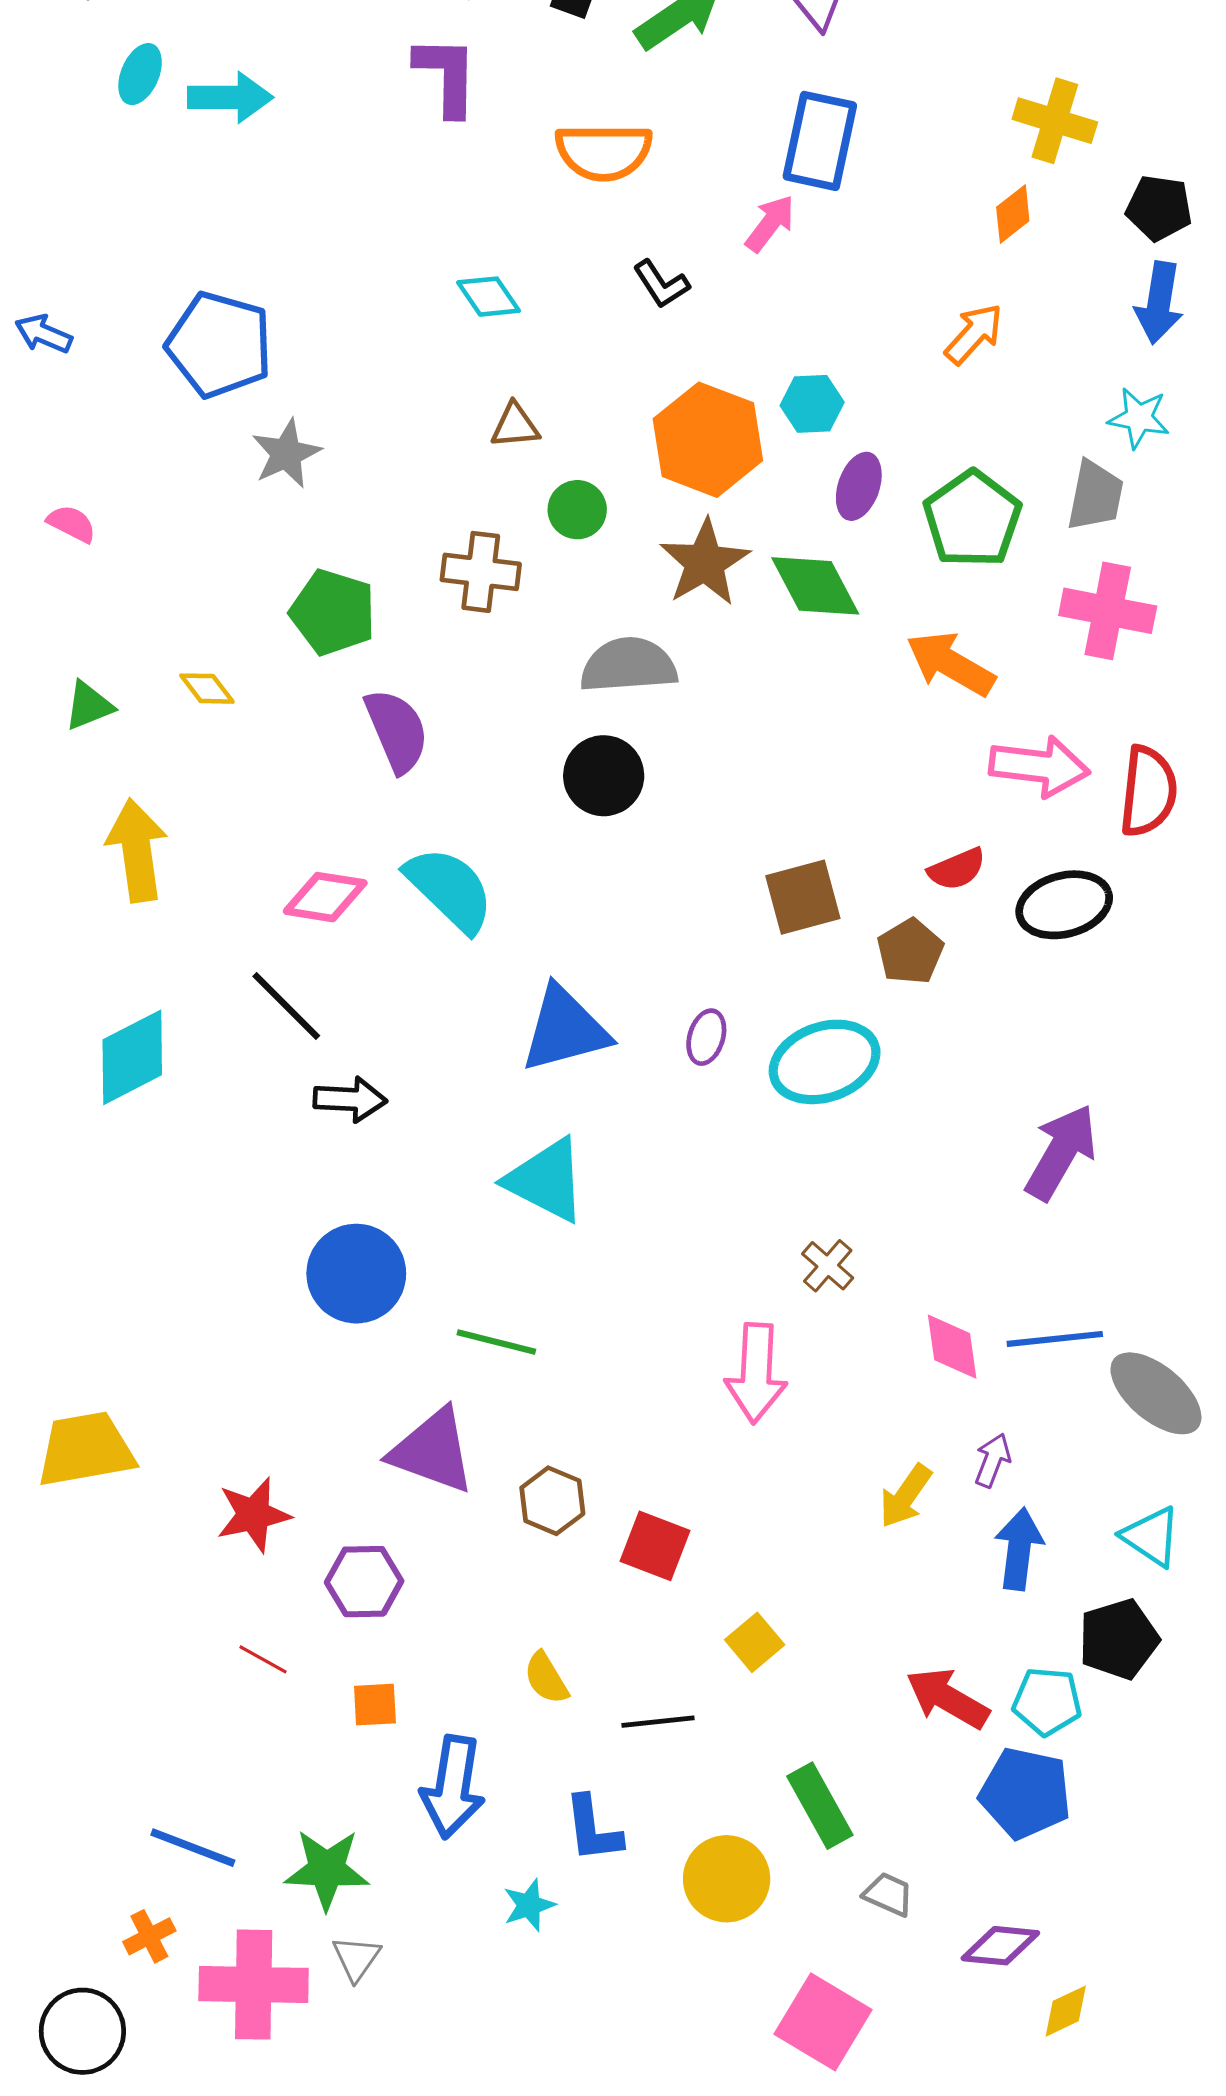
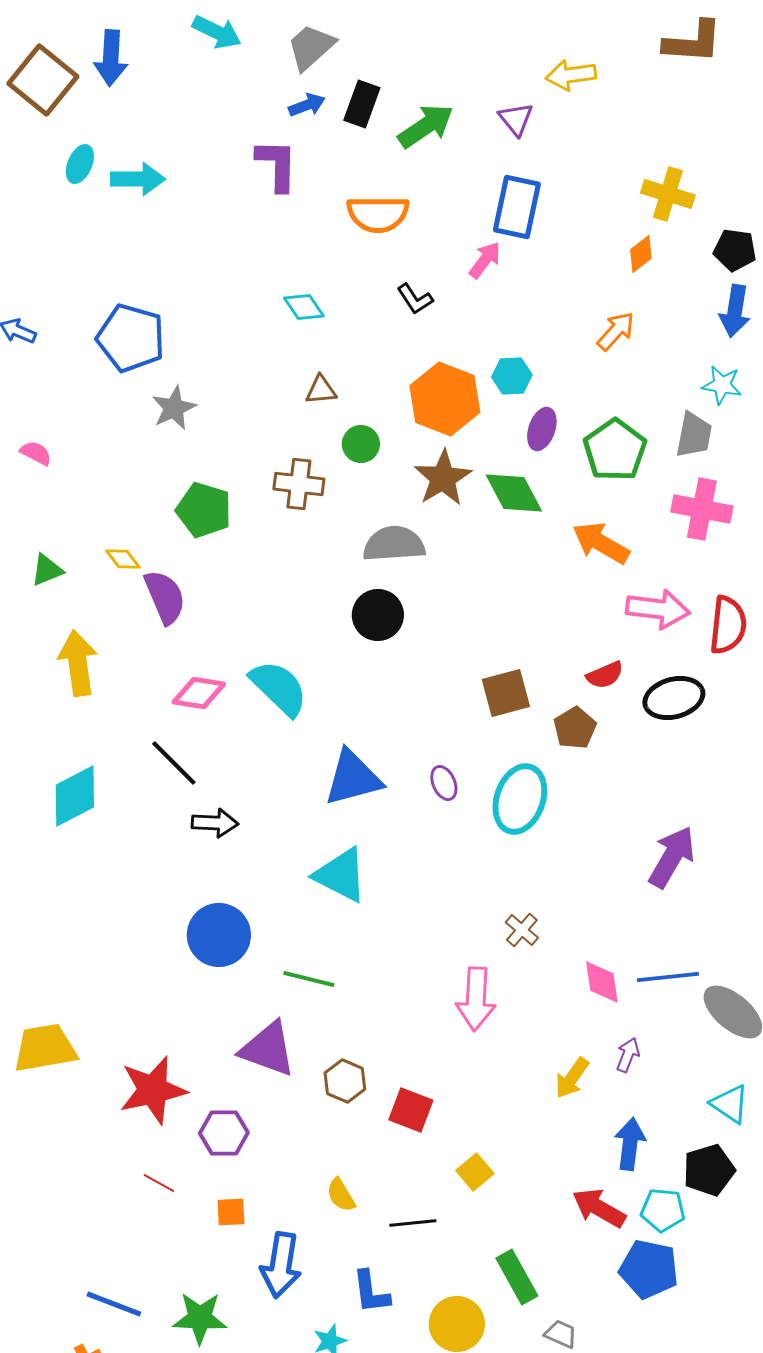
purple semicircle: (397, 731) -> (165, 597), moved
purple ellipse: (706, 1037) -> (444, 783), turned -40
cyan ellipse: (825, 1062) -> (520, 799), turned -52
red star: (254, 1515) -> (153, 1090), size x1.4
blue arrow: (1019, 1549) -> (630, 1144), moved

